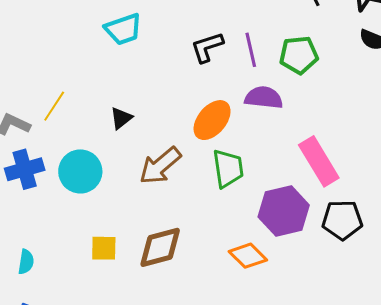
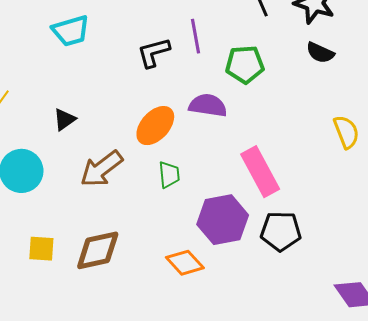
purple line: (251, 50) -> (196, 36), moved
green trapezoid: (228, 168) -> (169, 175), size x0.7

